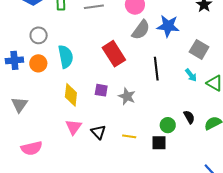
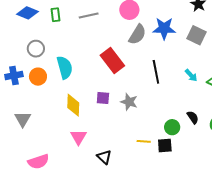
gray square: (199, 49) -> (196, 35), moved
black triangle: (98, 132) -> (104, 157), moved
yellow line: (129, 136) -> (144, 141), moved

